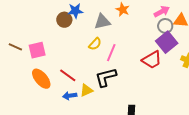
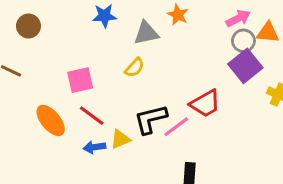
brown circle: (64, 20) -> (28, 26), moved
pink square: (37, 50) -> (80, 80), moved
pink line: (111, 53) -> (176, 127), moved, turned 30
red trapezoid: (152, 60) -> (205, 104), moved

